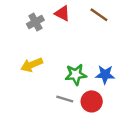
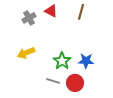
brown line: (99, 15) -> (81, 12), turned 70
green star: (76, 75) -> (62, 61), turned -30

